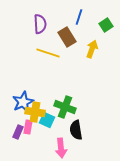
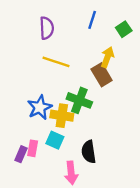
brown rectangle: (67, 37) -> (102, 75), moved
blue star: (23, 102) -> (40, 107), moved
green cross: (65, 107) -> (79, 100), moved
yellow cross: (35, 112) -> (62, 116), moved

